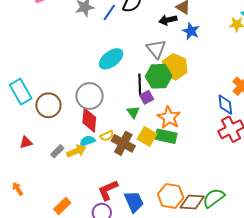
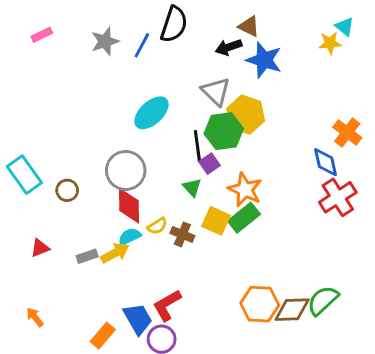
blue star: (191, 31) -> (264, 60), size x1.4
brown circle: (48, 105) -> (67, 190), size x0.6
green rectangle: (166, 136) -> (244, 218), turned -45
brown cross: (123, 143) -> (182, 234), size x0.7
gray rectangle: (57, 151) -> (87, 256), turned 32
blue trapezoid: (134, 202) -> (138, 319), moved

